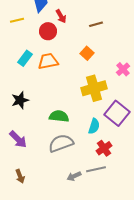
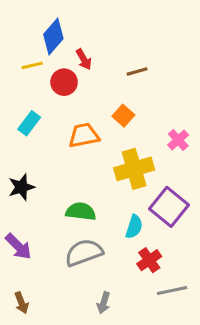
yellow line: (17, 20) -> (32, 65), moved
orange trapezoid: (48, 61) -> (84, 135), moved
gray line: (96, 169) -> (172, 291), moved
gray arrow: (74, 176) -> (104, 303), turned -48

